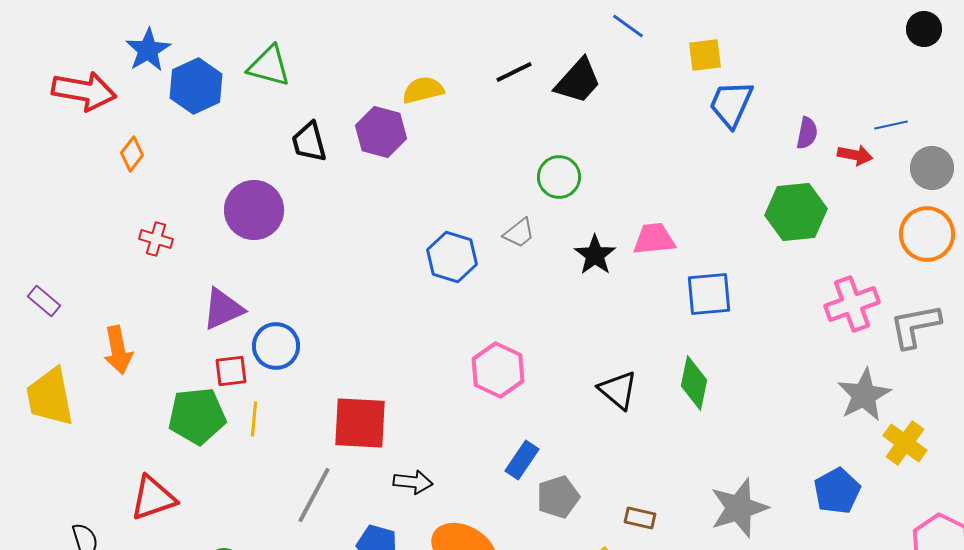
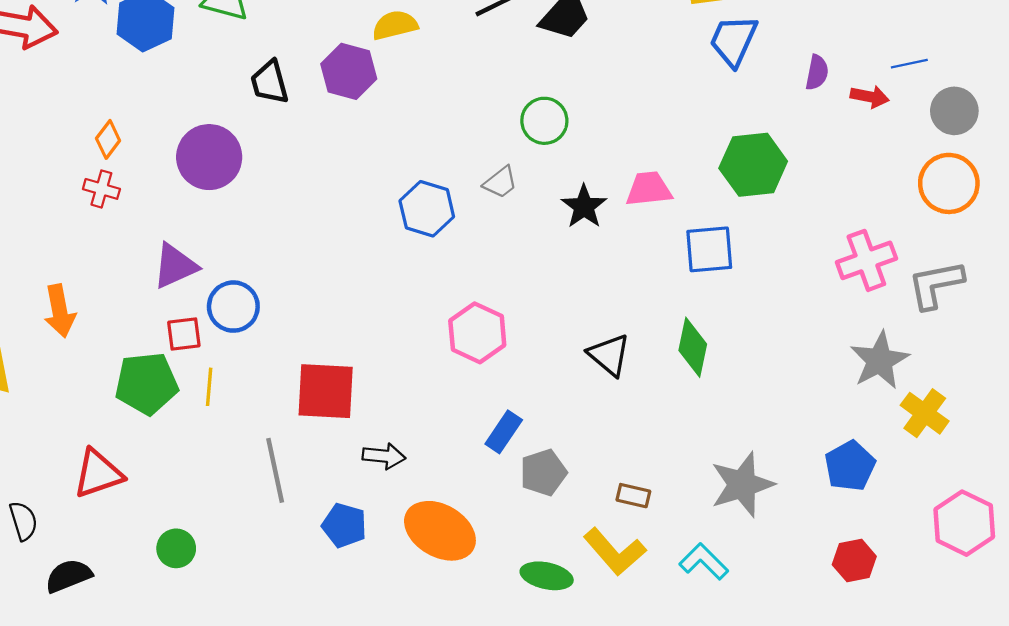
orange diamond: (132, 154) -> (108, 139), moved
green hexagon: (796, 212) -> (753, 165), moved
gray line: (314, 495) -> (275, 470), turned -40

